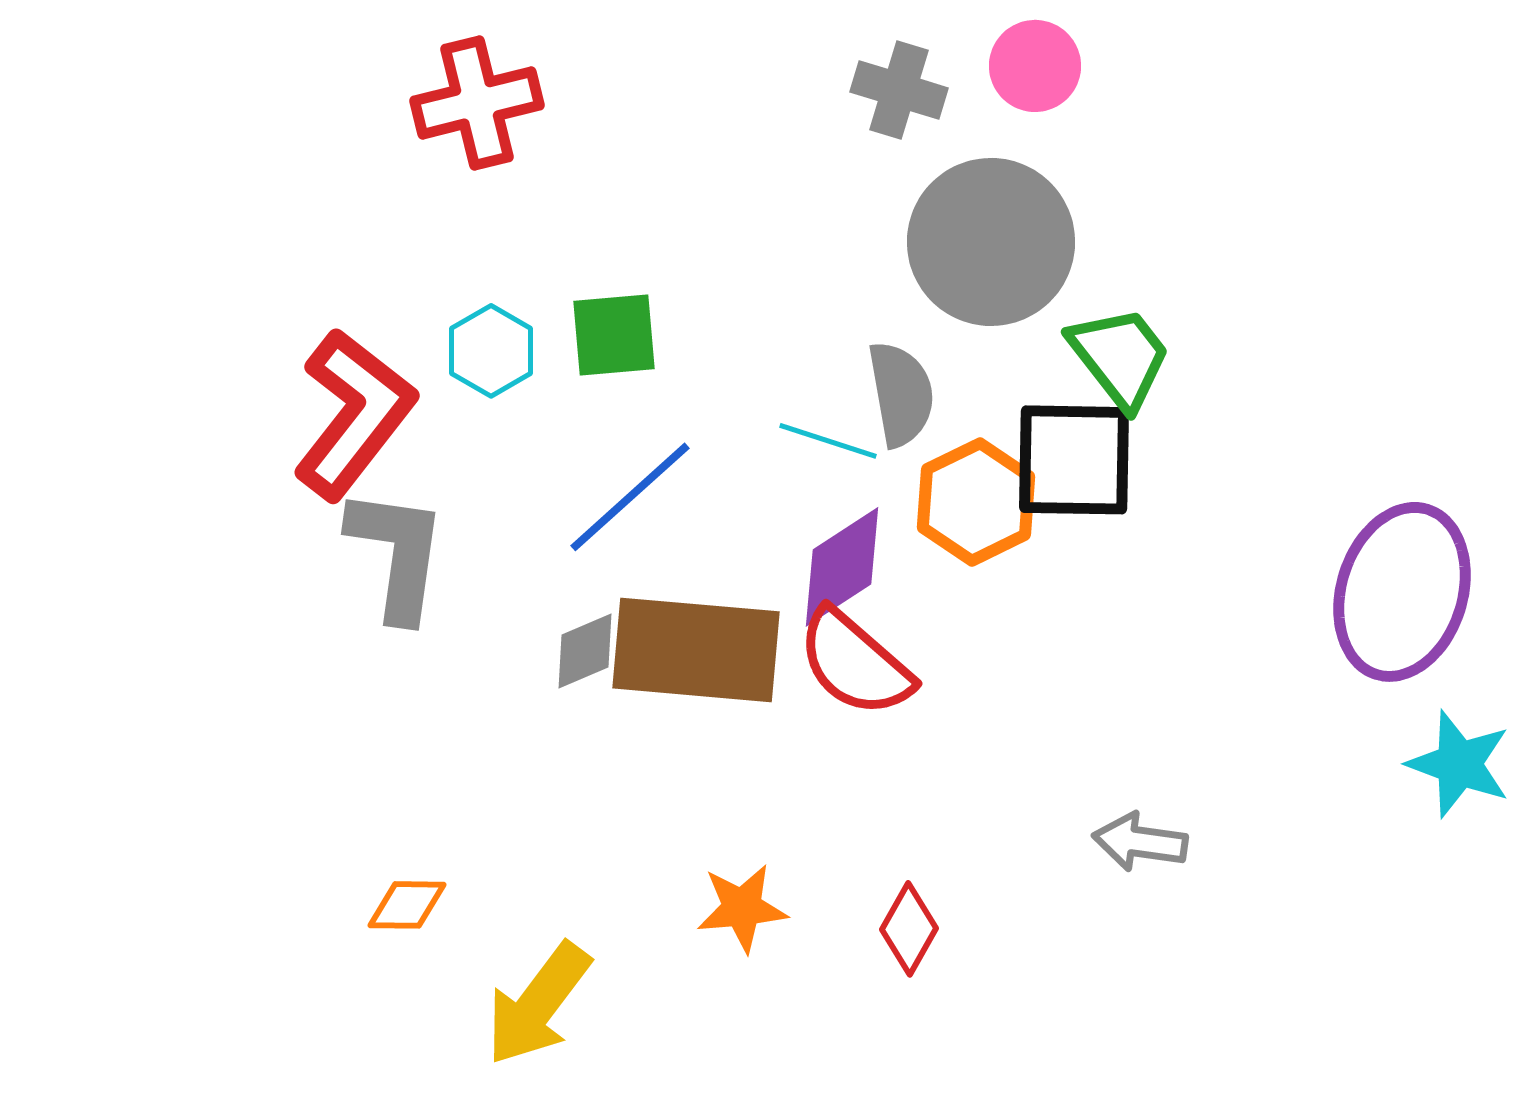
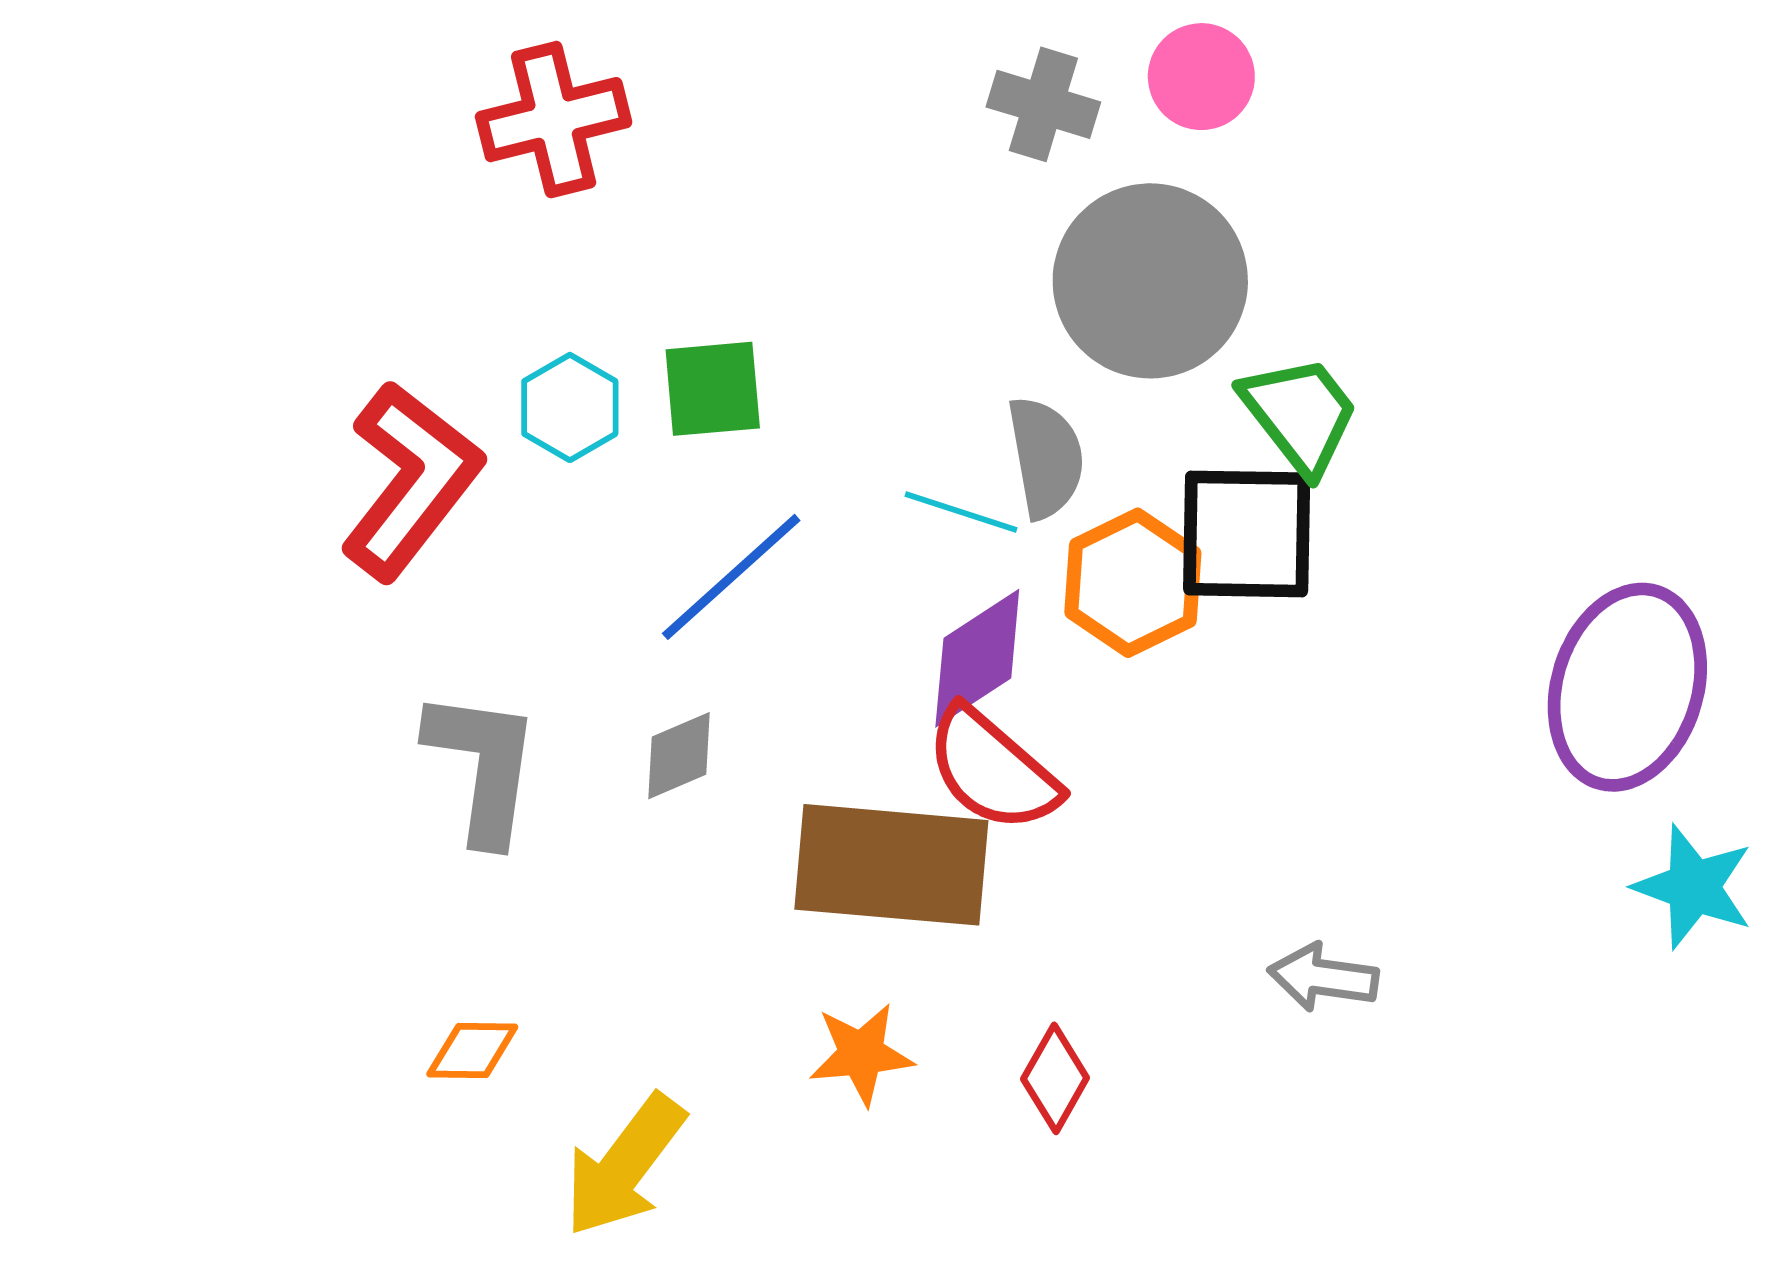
gray L-shape: (397, 554) -> (483, 766), moved
brown rectangle: (696, 650) -> (891, 865), moved

